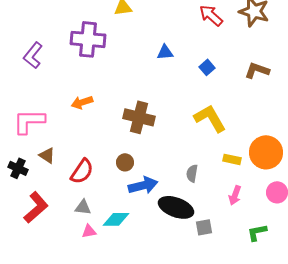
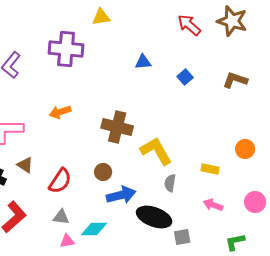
yellow L-shape: (210, 118) -> (156, 151), moved
orange circle: (266, 152) -> (245, 149), moved, size x0.6
pink arrow: (235, 195) -> (213, 205), turned 90

